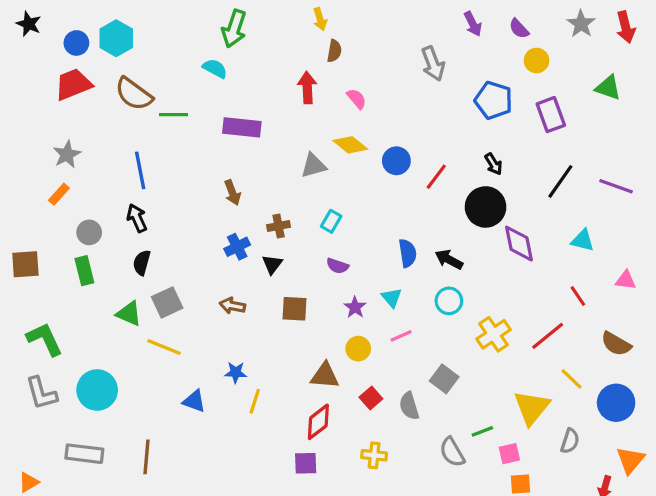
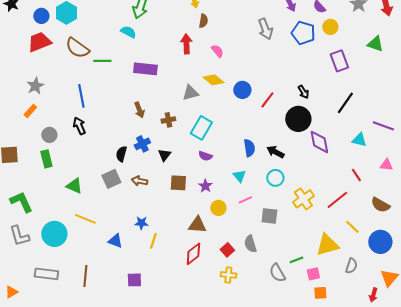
blue pentagon: (493, 100) -> (303, 33), moved
purple line: (616, 186) -> (383, 126), moved
cyan rectangle: (331, 221) -> (201, 128), size x1.6
brown cross: (279, 226) -> (168, 120), moved
black semicircle: (142, 263) -> (121, 154), moved
gray square: (167, 302) -> (111, 179), moved
purple star: (355, 307) -> (205, 186), moved
yellow line: (164, 347) -> (85, 219), moved
gray square: (444, 379) -> (269, 216), moved, turned -30
red square: (371, 398) -> (227, 250), moved
yellow triangle: (532, 408) -> (327, 245), turned 35
purple square: (306, 463) -> (134, 280), moved

